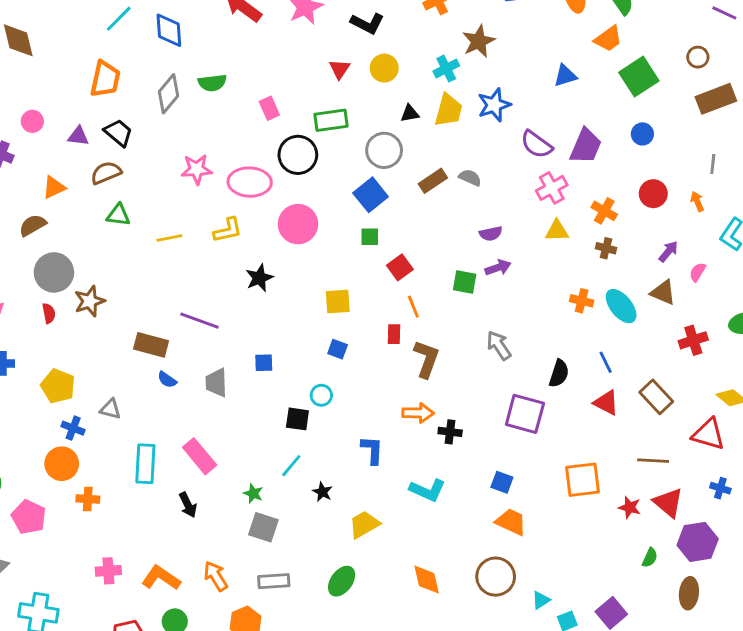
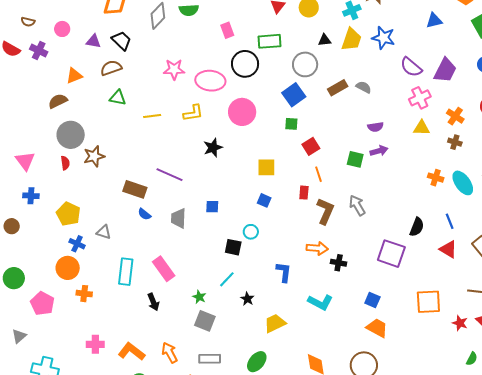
blue star: (494, 105) -> (383, 38), turned 30
gray arrow: (499, 345) -> (357, 205), moved

